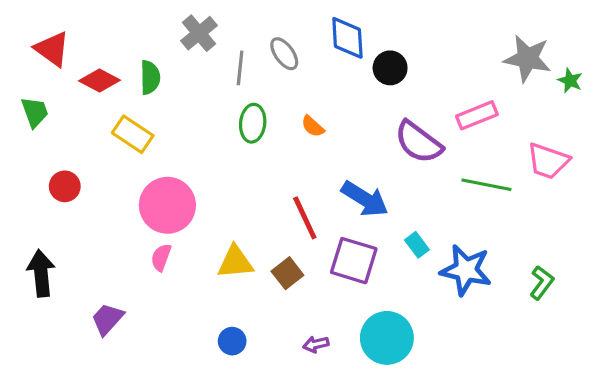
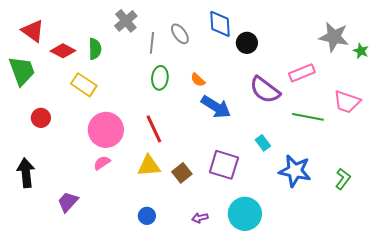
green trapezoid: (35, 112) -> (22, 71), size x1.5
blue arrow: (365, 199) -> (216, 107), moved
red line: (305, 218) -> (154, 129), moved
cyan rectangle: (417, 245) -> (263, 143), moved
pink semicircle: (161, 257) -> (102, 163), turned 36

